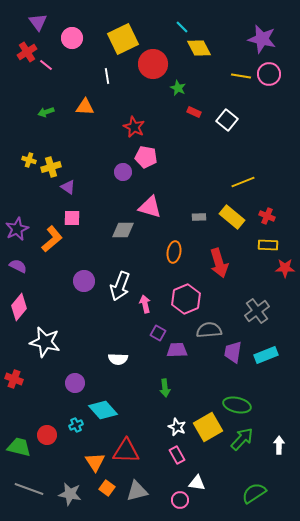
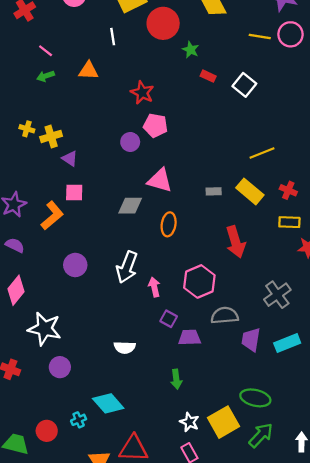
pink line: (46, 65) -> (46, 51), moved
orange ellipse: (174, 252) -> (169, 224), moved
purple circle: (84, 281) -> (75, 265), moved
purple circle: (75, 383) -> (60, 367), moved

